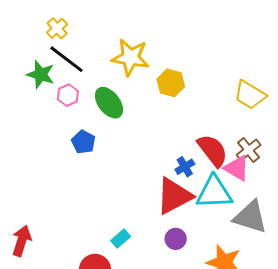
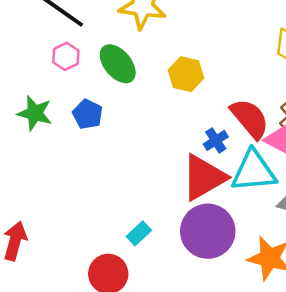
green star: (41, 75) -> (35, 113), moved
yellow hexagon: (171, 83) -> (186, 74), moved
purple circle: (176, 239) -> (208, 231), size x2.0

